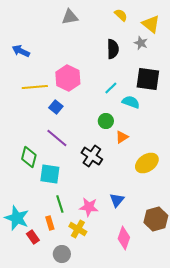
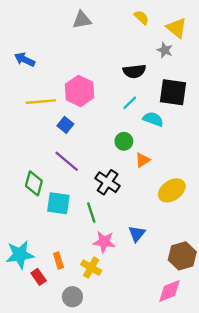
black semicircle: (113, 49) -> (134, 71), moved, turned 84
green line: (60, 204) -> (91, 213), moved
cyan star: (17, 218) -> (20, 255), turned -30
pink diamond: (124, 238) -> (169, 291), moved, turned 50

